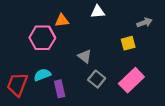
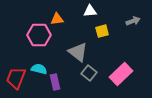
yellow square: (128, 43) -> (102, 31), moved
gray triangle: (85, 56) -> (78, 52), size x1.5
cyan semicircle: (42, 75) -> (39, 69), turned 35

